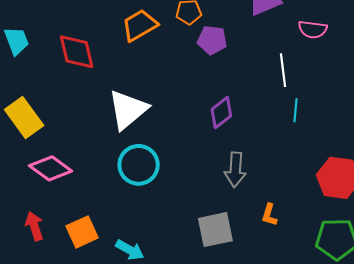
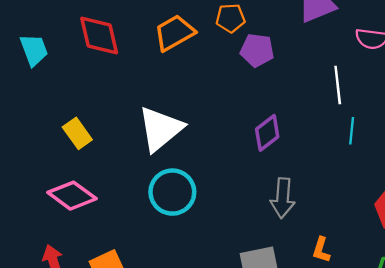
red diamond: (77, 52) -> (99, 36), moved
yellow rectangle: (24, 117) -> (77, 133), moved, size x0.7

